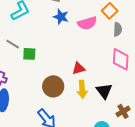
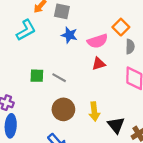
gray line: (13, 44) -> (59, 78), moved
red triangle: (79, 68) -> (99, 64), moved
black triangle: (104, 91) -> (116, 125), moved

